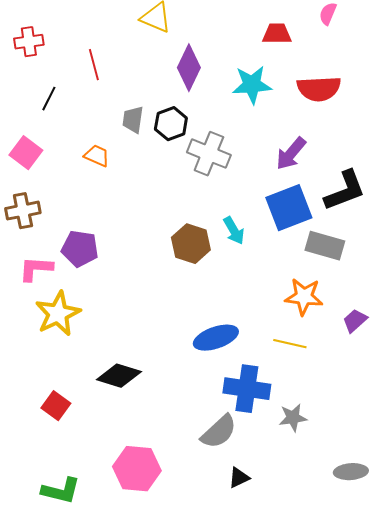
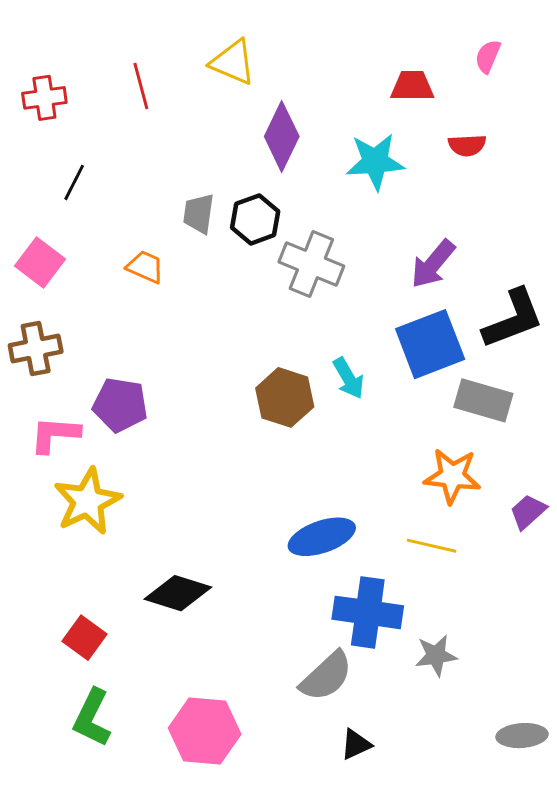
red line: (94, 65) -> (141, 86), moved
red semicircle: (319, 89) -> (467, 145), moved, size x0.6
green L-shape: (61, 491) -> (92, 718), moved, turned 102

